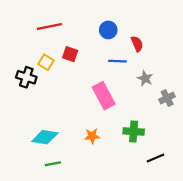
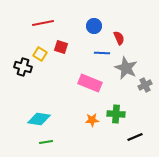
gray star: (145, 78) -> (126, 68), size x1.6
pink rectangle: (104, 96) -> (90, 83), turned -40
orange star: (92, 136) -> (92, 120), moved

